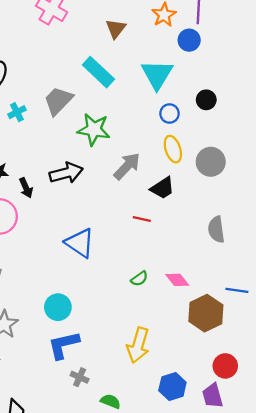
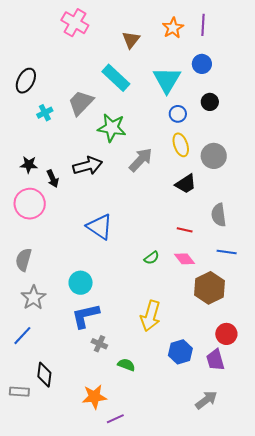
blue circle: (189, 40) -> (202, 64), moved
black trapezoid: (162, 188) -> (186, 184), moved
red line: (142, 219) -> (185, 230), moved
blue line: (237, 290) -> (227, 252), moved

